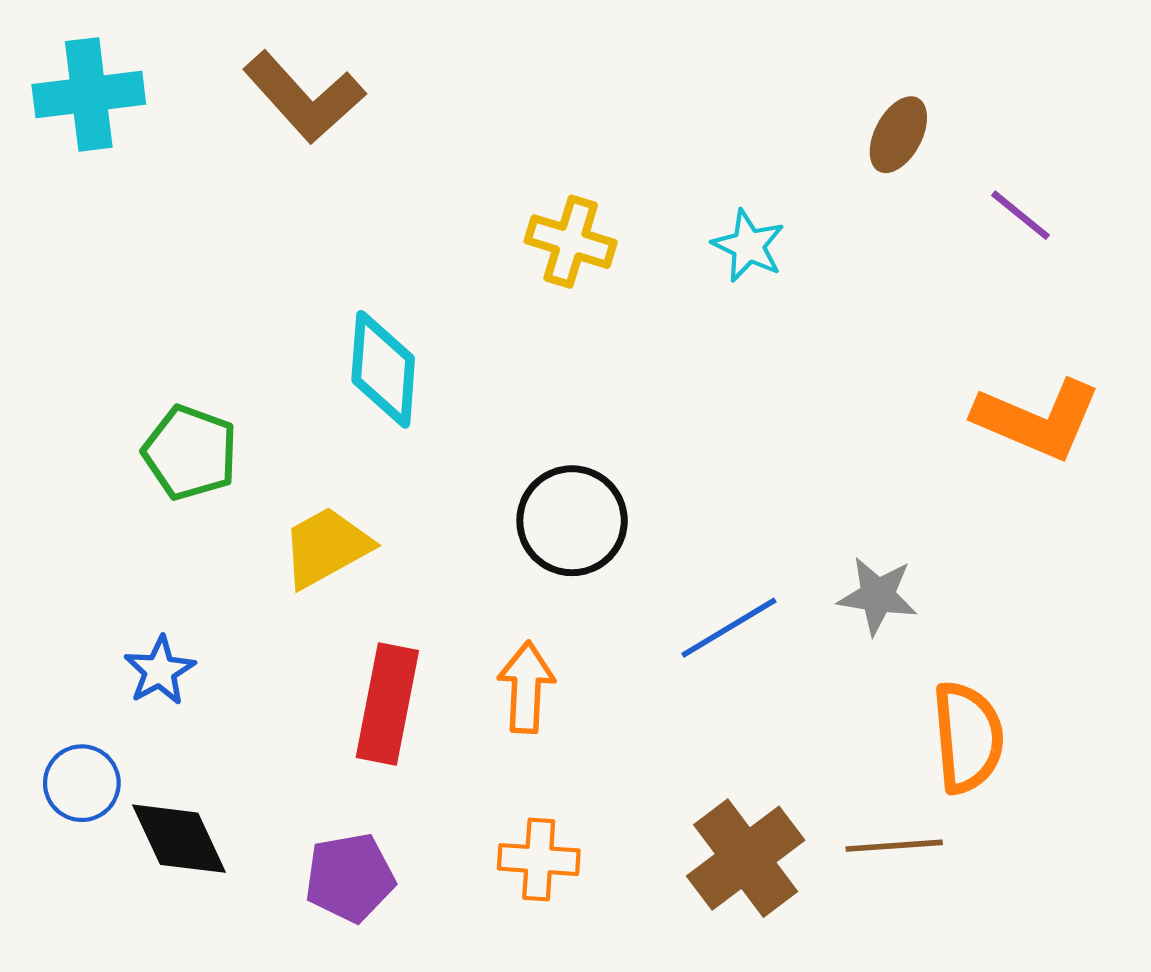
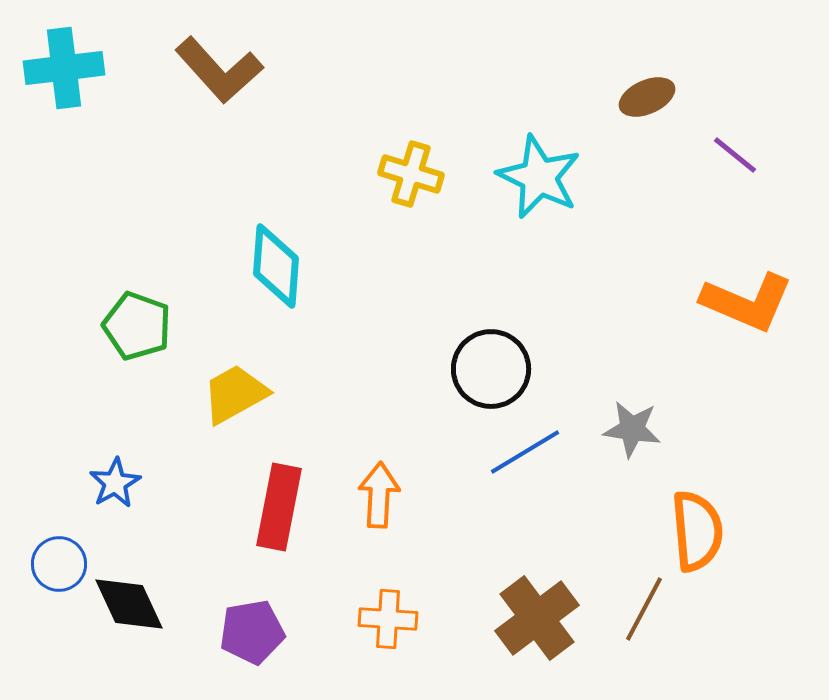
brown ellipse: (898, 135) -> (647, 97), turned 38
cyan star: (748, 246) -> (539, 177), size x1.6
black circle: (572, 521) -> (491, 369), moved
brown line: (894, 846) -> (644, 609), turned -58

